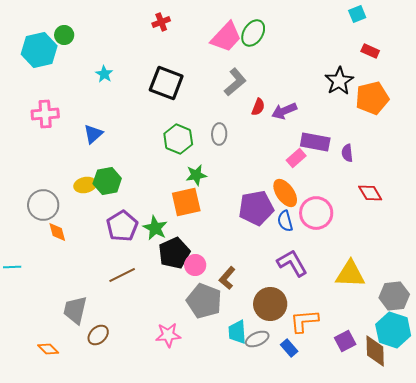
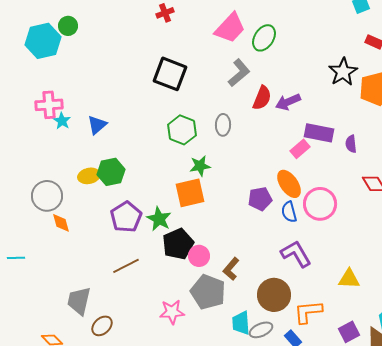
green ellipse: (253, 33) -> (264, 38), moved
cyan star: (104, 74) -> (62, 121), moved
red semicircle: (258, 107) -> (262, 98), size x1.4
purple pentagon: (256, 208) -> (260, 199), size x0.7
yellow triangle: (350, 274) -> (349, 279), moved, size x0.7
pink star: (168, 335) -> (172, 312), moved

